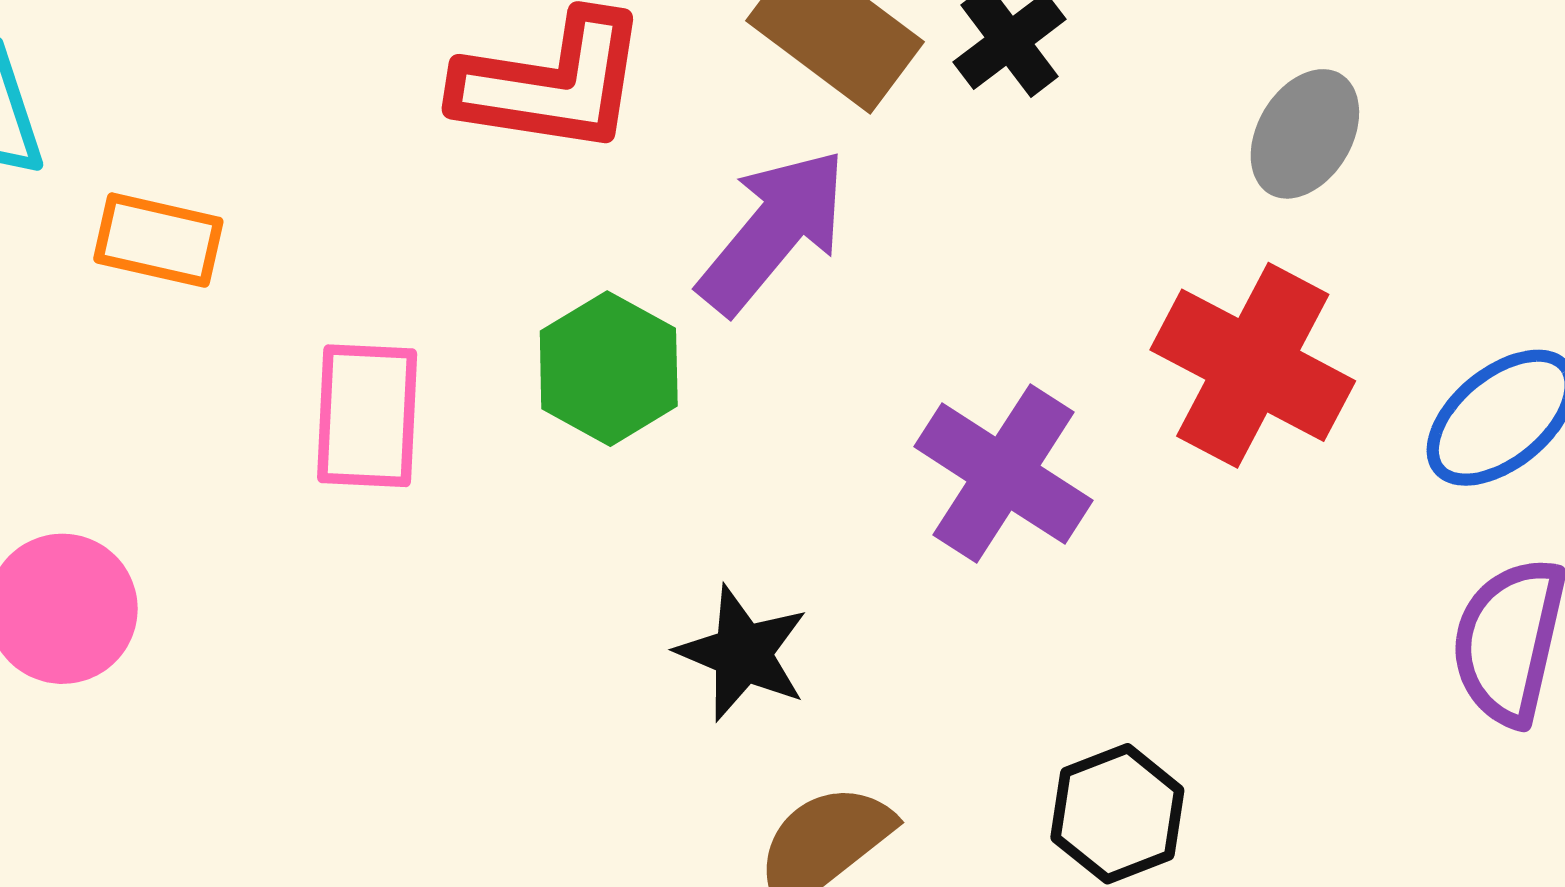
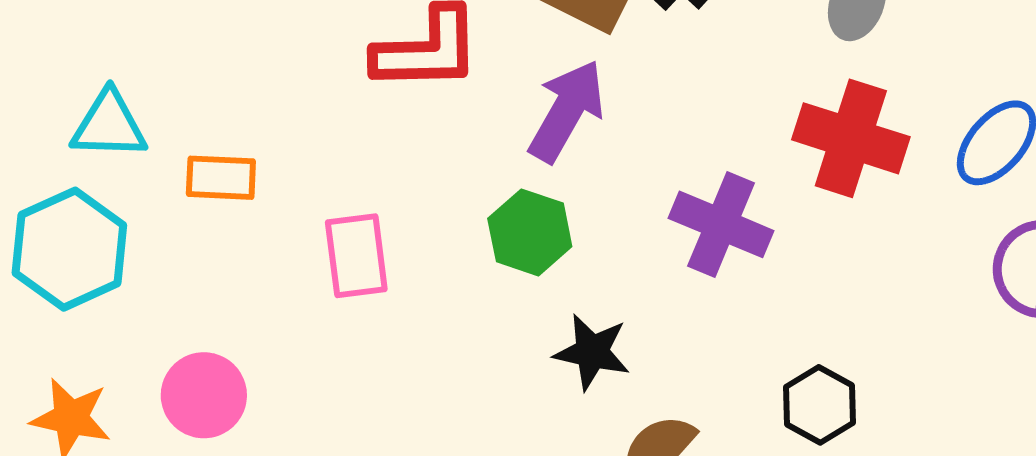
green hexagon: (609, 369) -> (530, 232), moved

